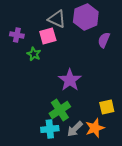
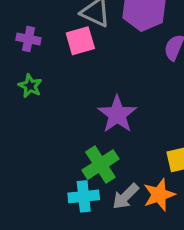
green star: (34, 54) -> (30, 86), moved

